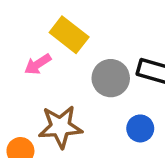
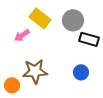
gray circle: (111, 78) -> (73, 20), moved

